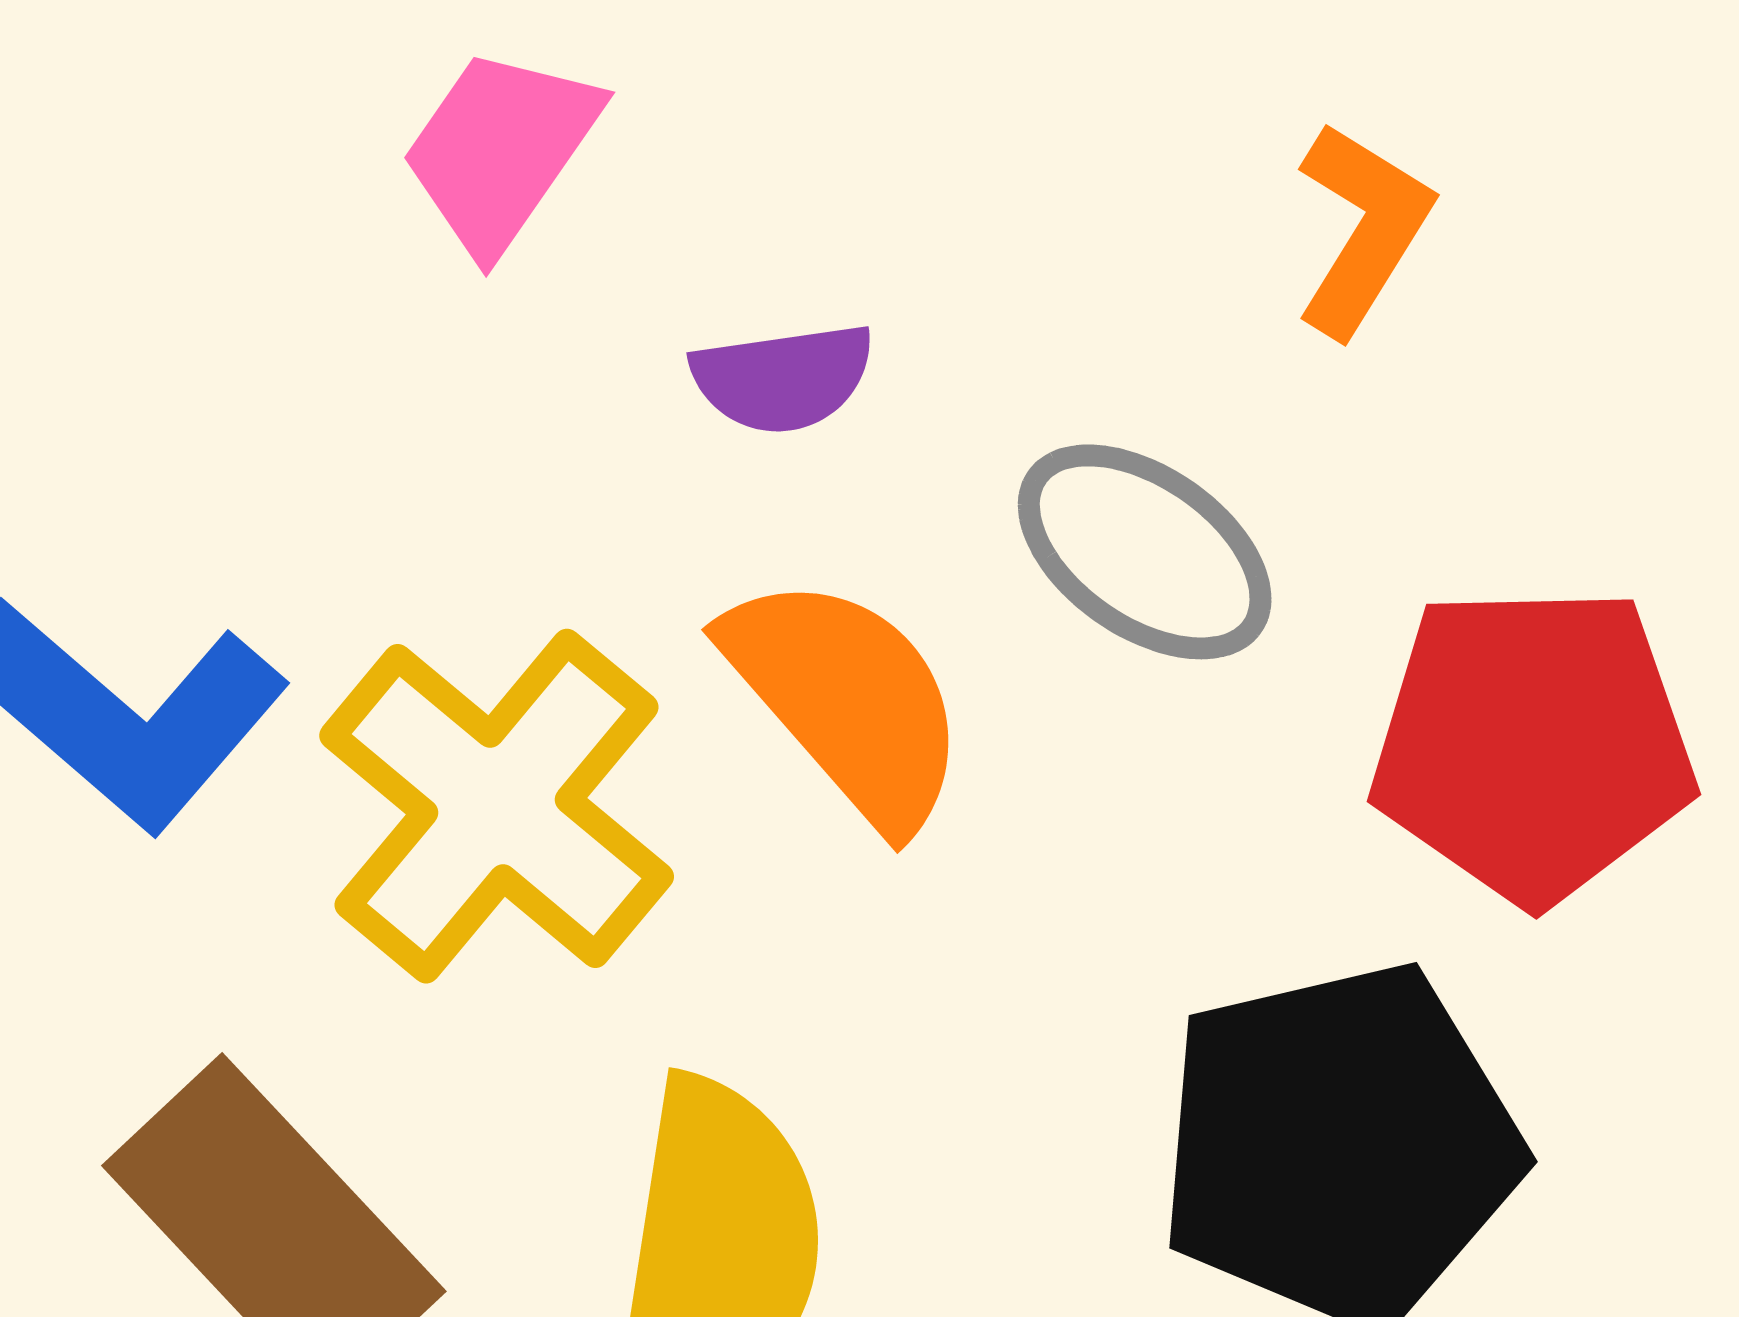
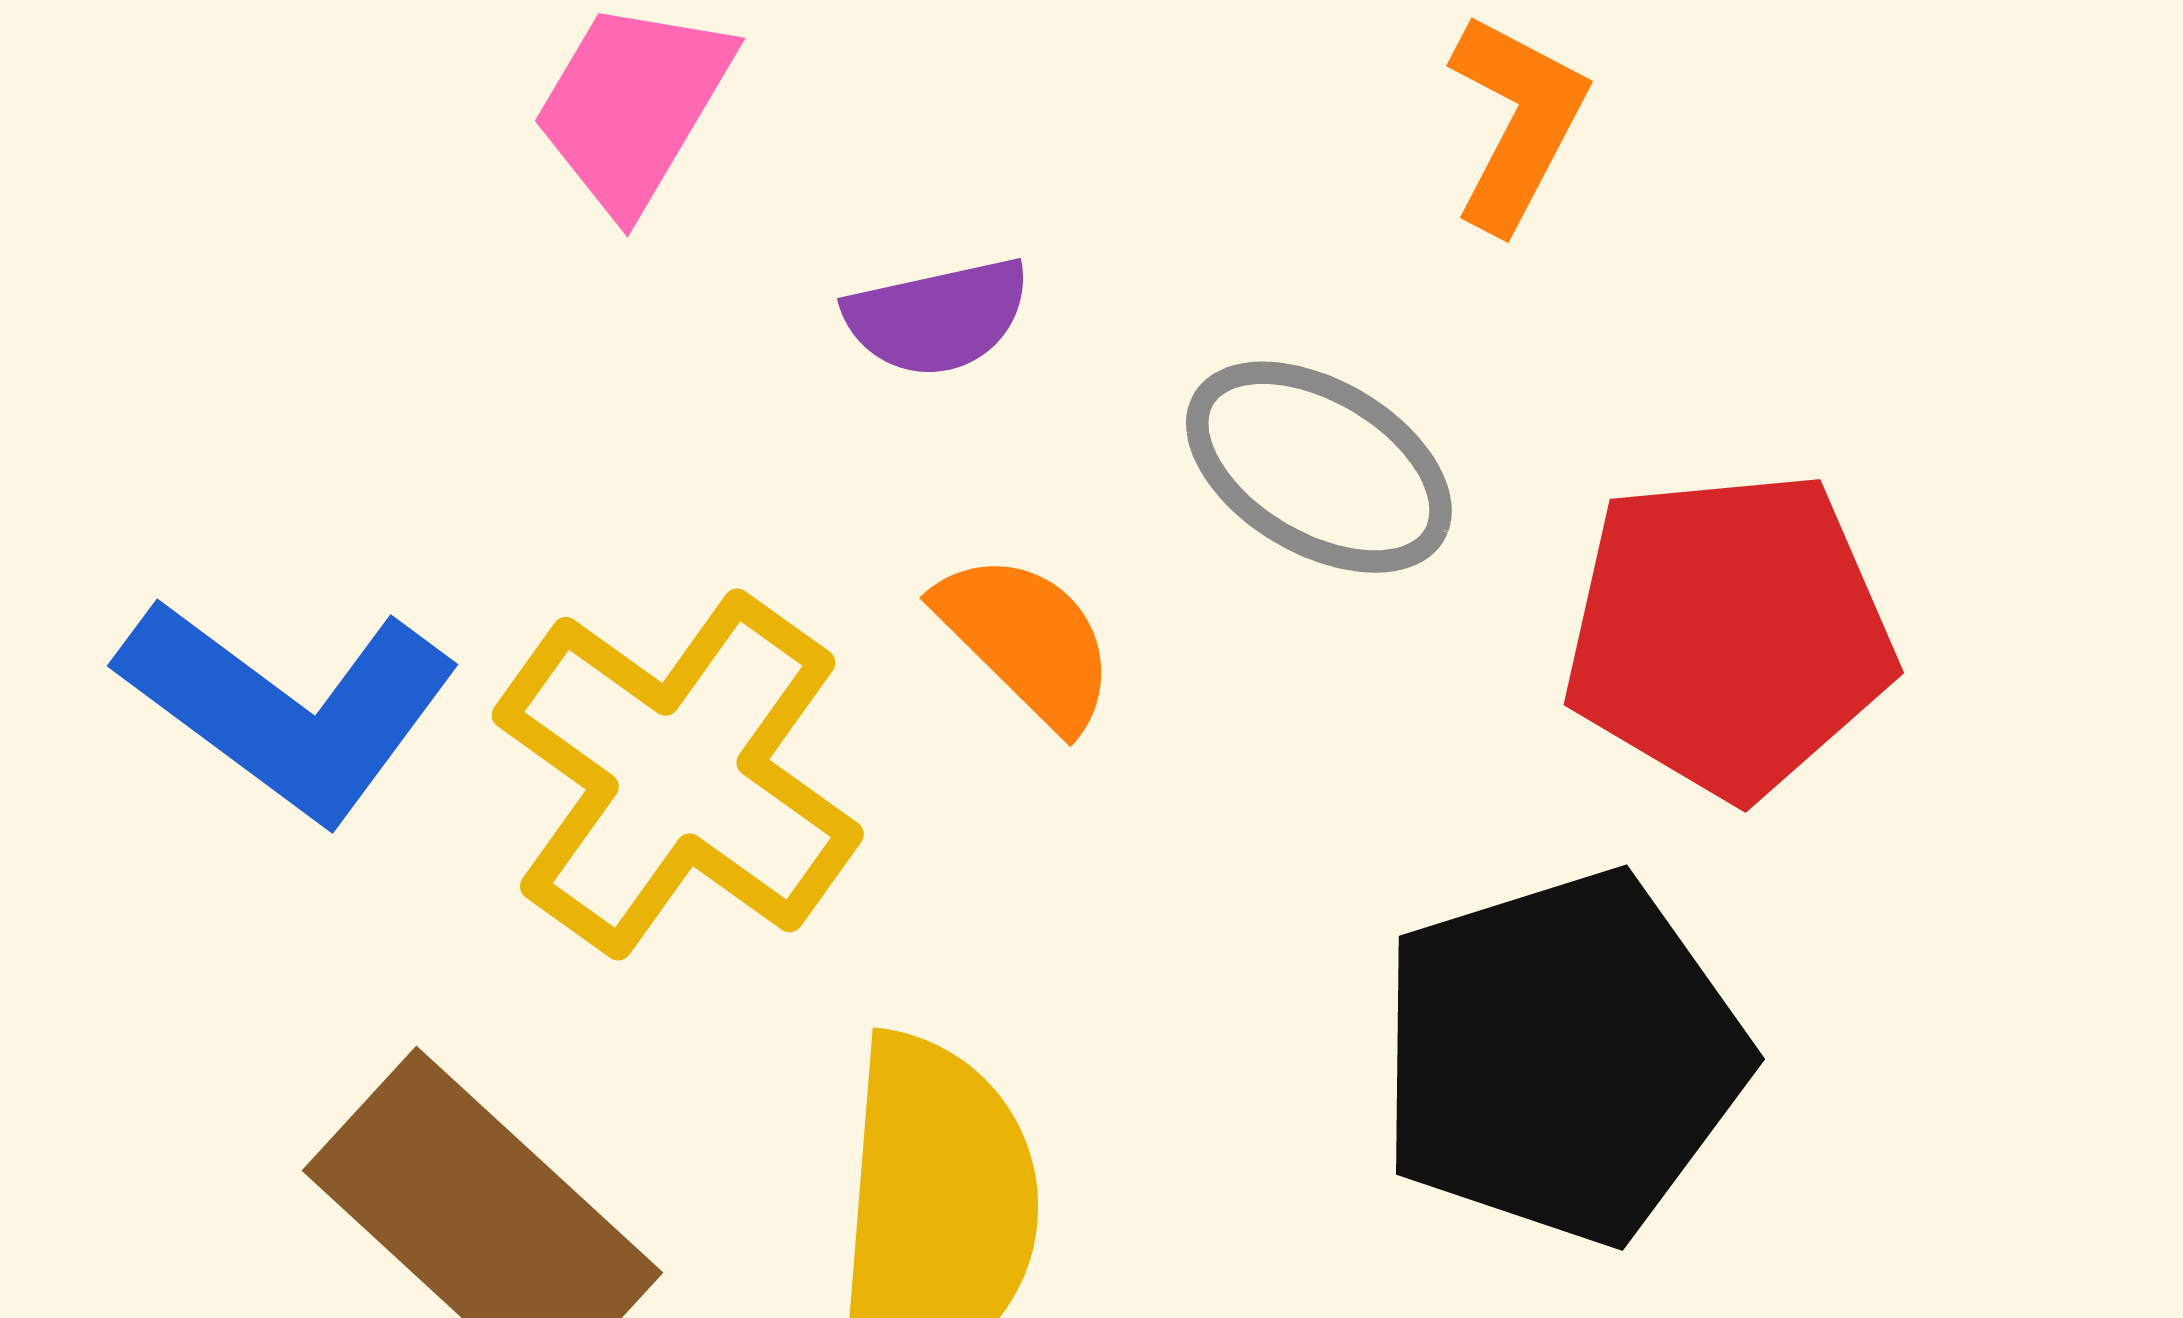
orange semicircle: (847, 700) -> (1026, 640), size x0.7

